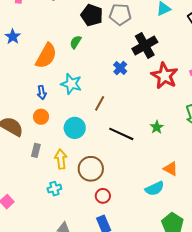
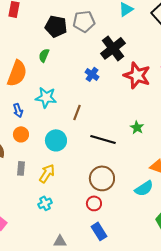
yellow arrow: (61, 159) -> (47, 173), turned 48
brown circle: (91, 169) -> (102, 178), moved

